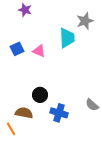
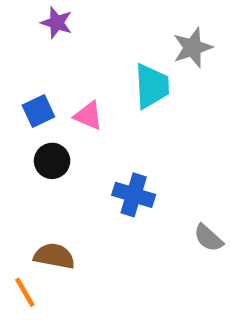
black circle: (40, 95) -> (52, 161), moved
blue cross: (59, 113) -> (134, 195), moved

